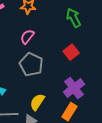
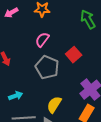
red square: (71, 52) -> (74, 55), moved

